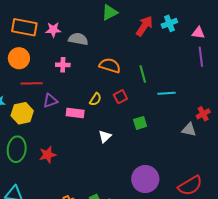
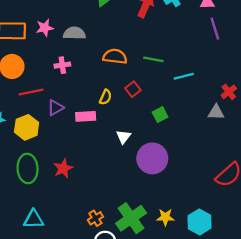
green line: (143, 74) -> (153, 59), turned -54
purple circle: (145, 179) -> (152, 158), moved

